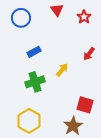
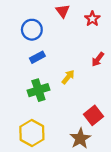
blue circle: (21, 18) -> (32, 30), moved
red square: (85, 105) -> (93, 115), turned 36

